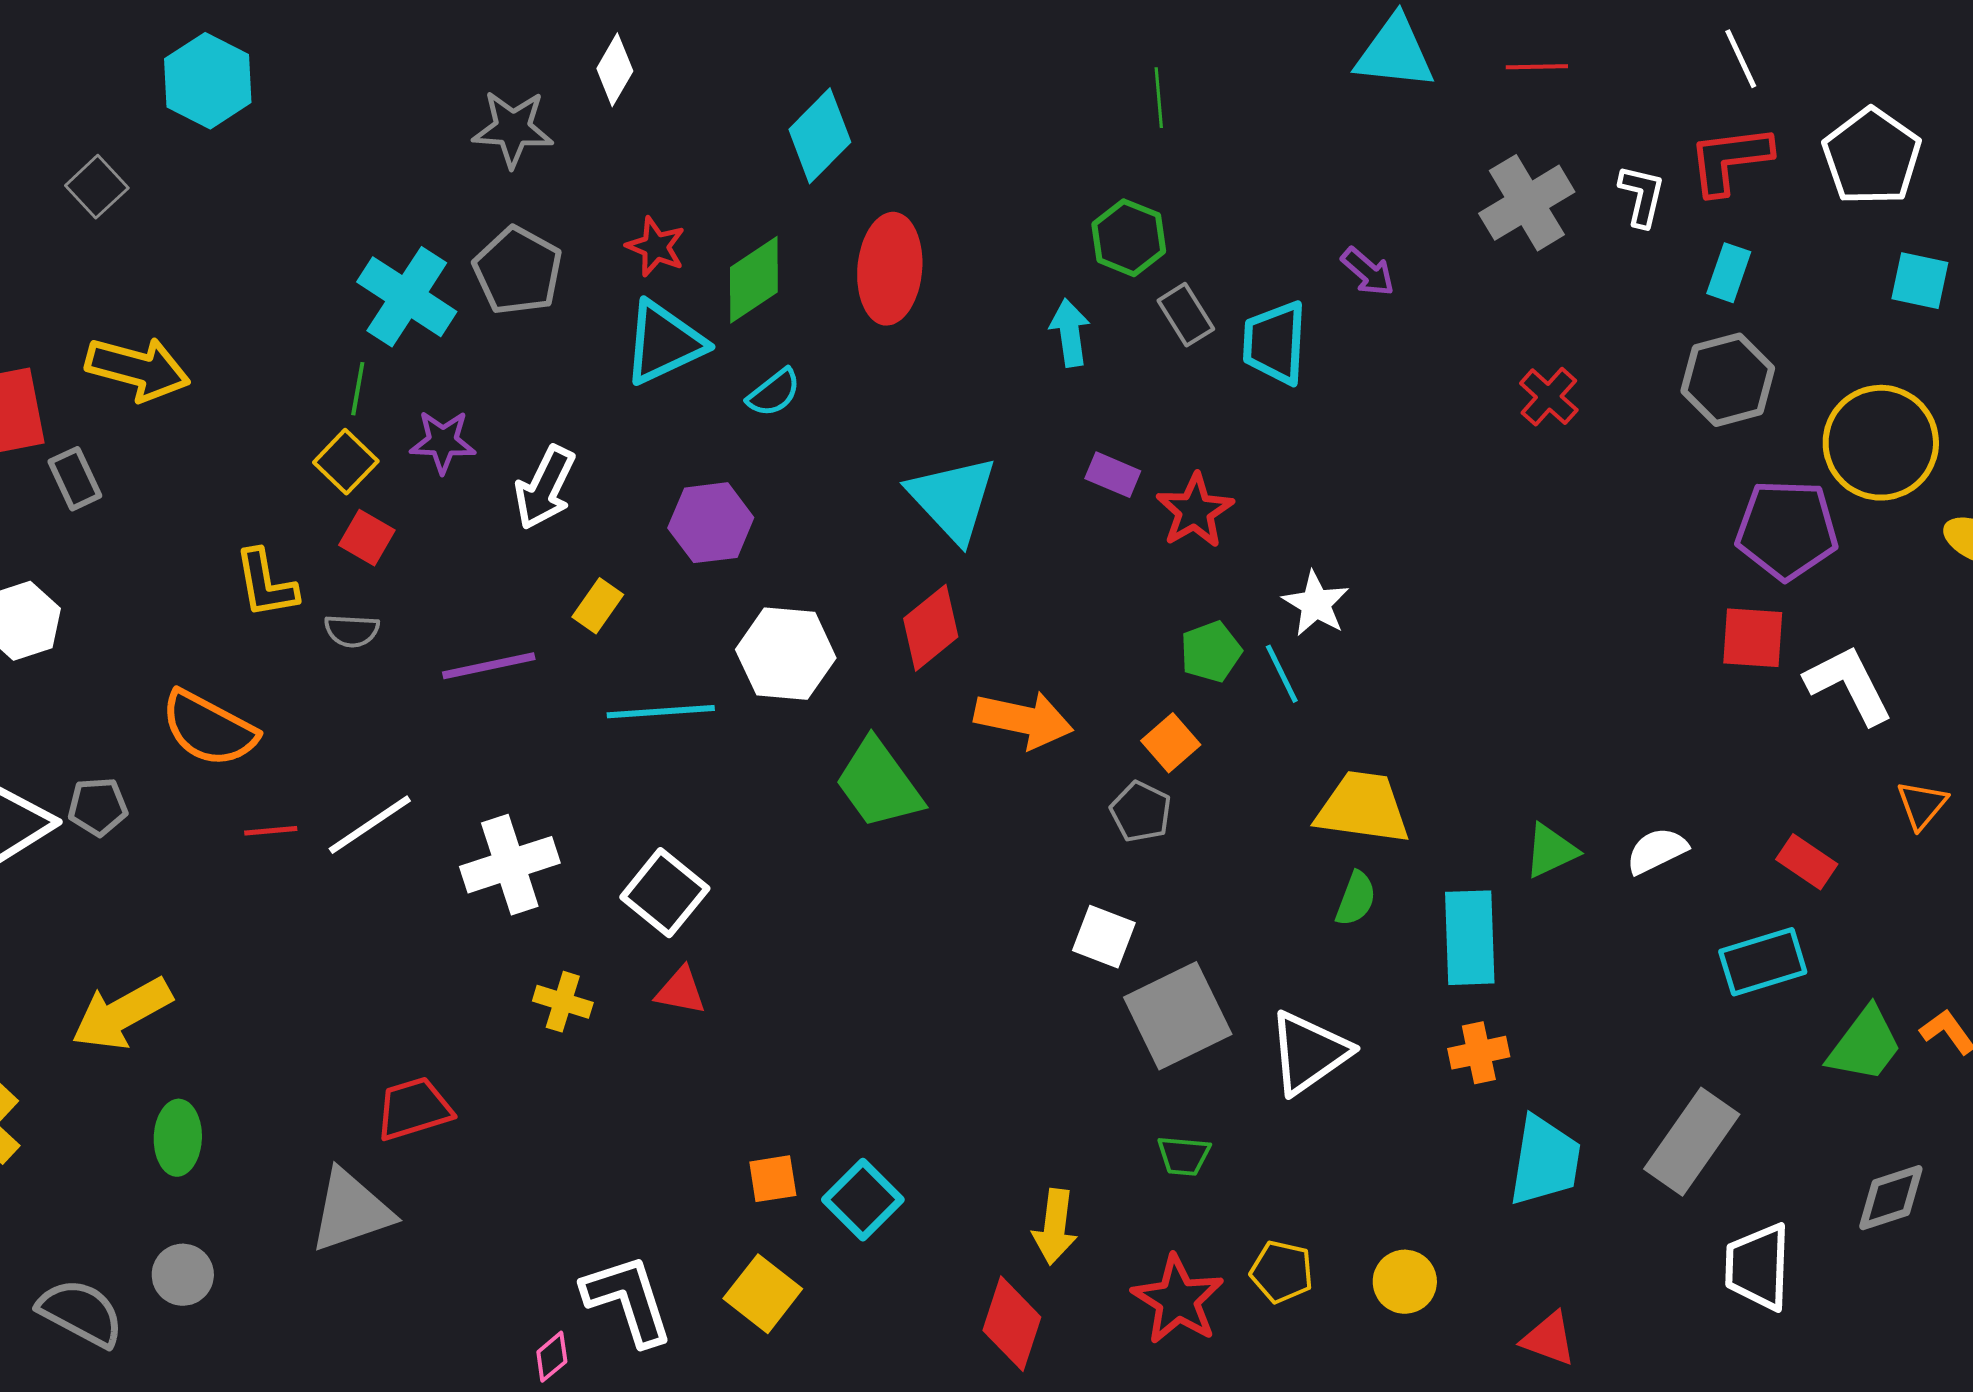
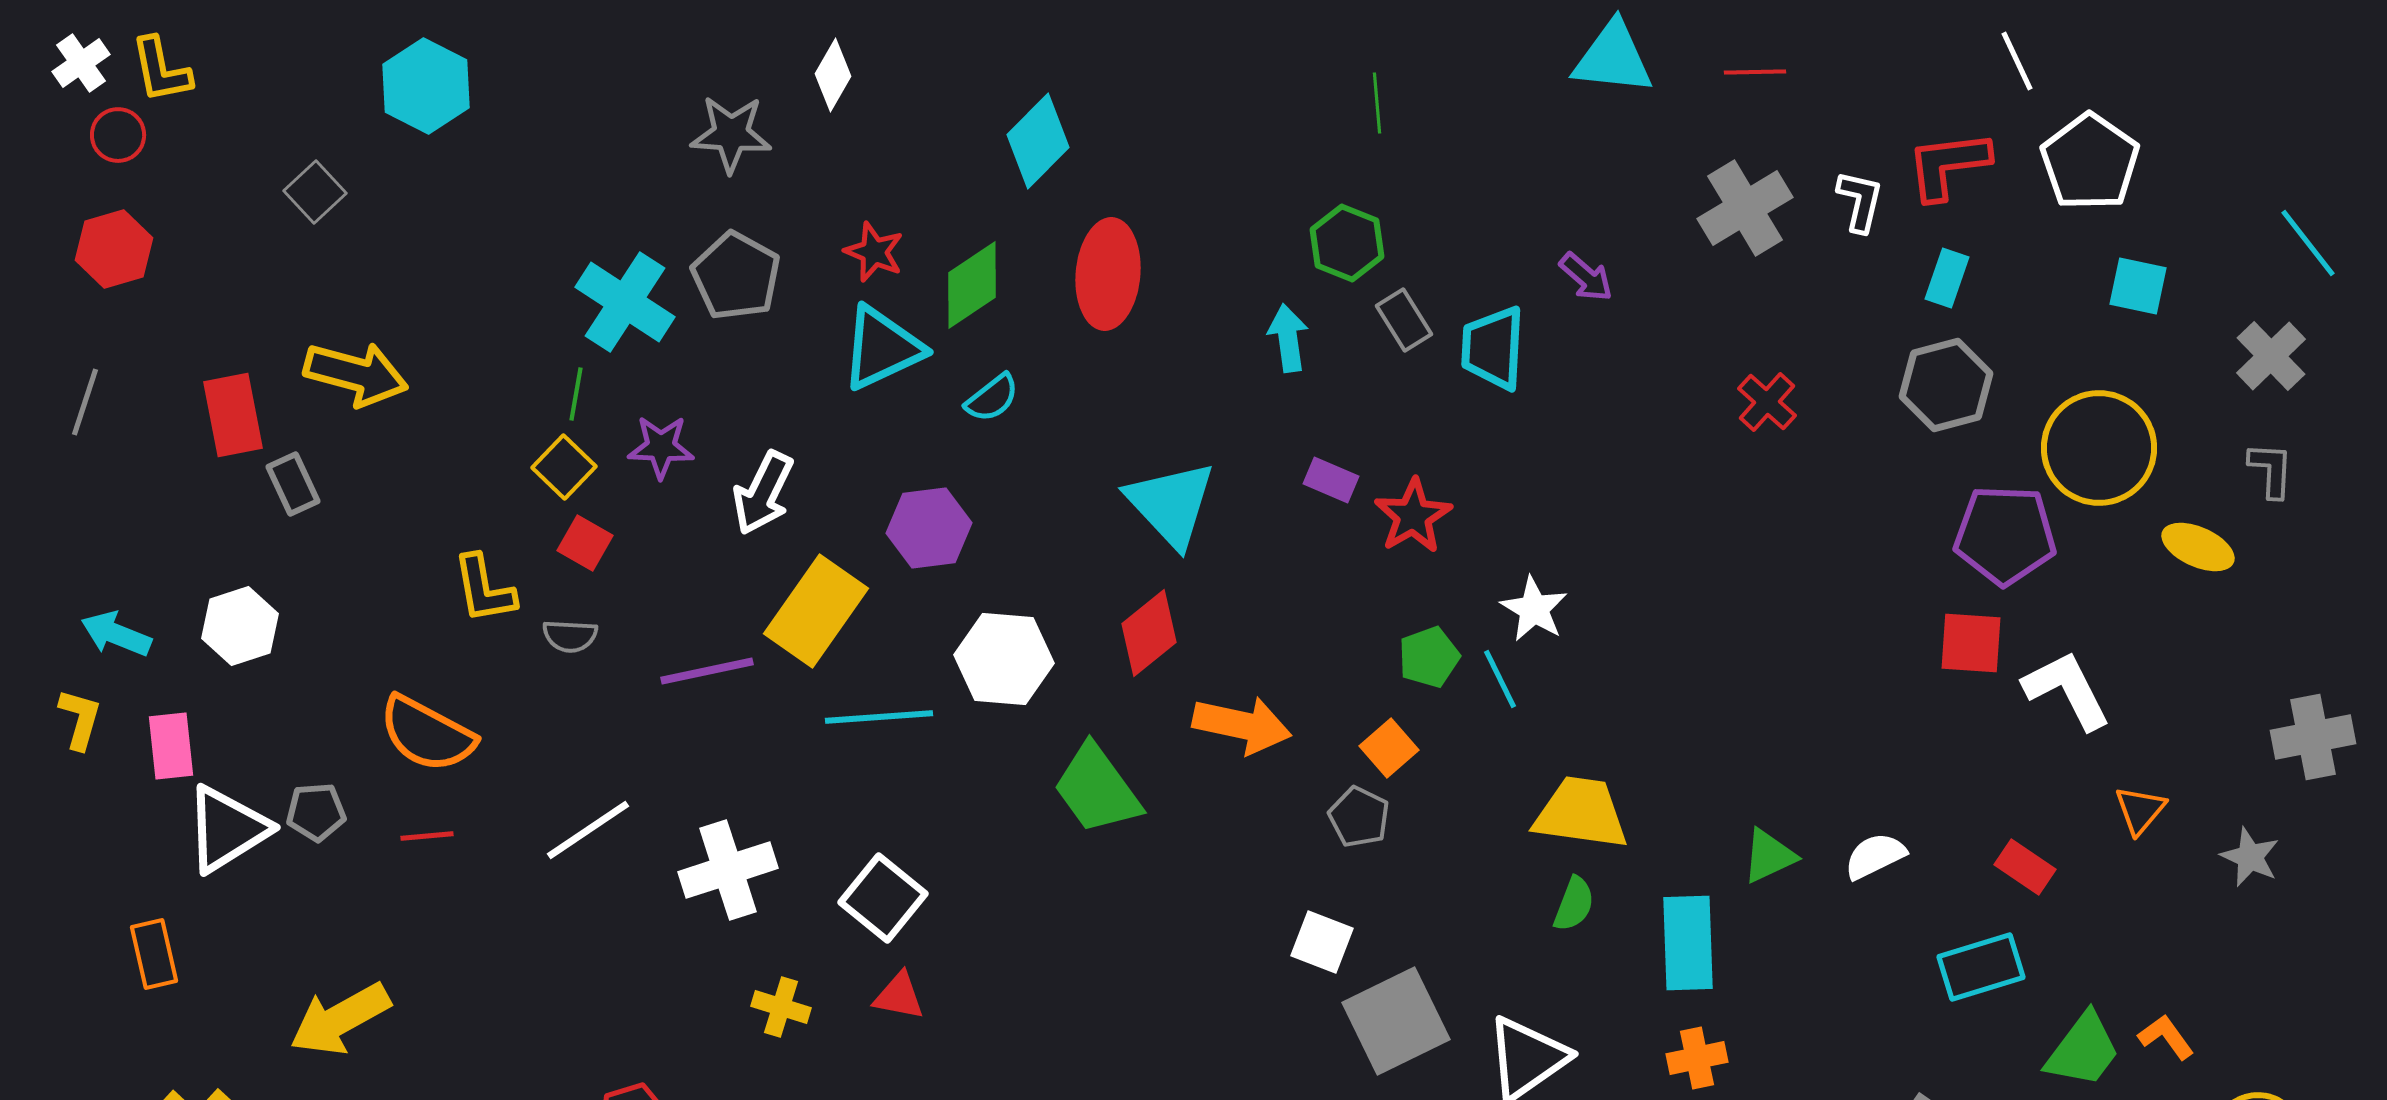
white line: (1741, 59) -> (2017, 61), moved
yellow rectangle: (598, 606) -> (816, 611), size x2.0
red line: (271, 831) -> (427, 836), moved

